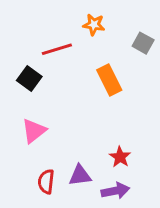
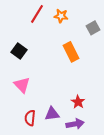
gray square: (143, 43) -> (93, 28), turned 32
red line: (57, 49) -> (37, 14), moved, turned -42
pink triangle: (34, 131) -> (22, 85), turned -36

